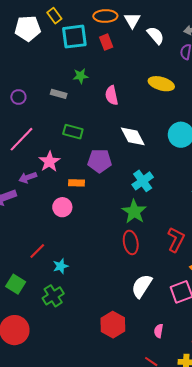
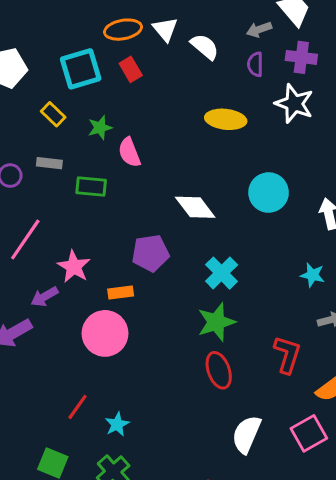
yellow rectangle: (54, 16) -> (53, 114), moved
gray rectangle: (59, 94) -> (49, 163), moved
pink semicircle: (112, 95) -> (129, 152), moved
green rectangle: (73, 132) -> (91, 186), moved
pink circle: (62, 207) -> (105, 333), size x1.5
green star: (134, 212) -> (216, 322), turned 30

